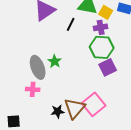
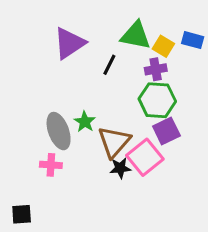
pink square: (94, 104) -> (145, 157), moved
brown triangle: (75, 108) -> (114, 142), moved
black star: (58, 111) -> (120, 168), moved

